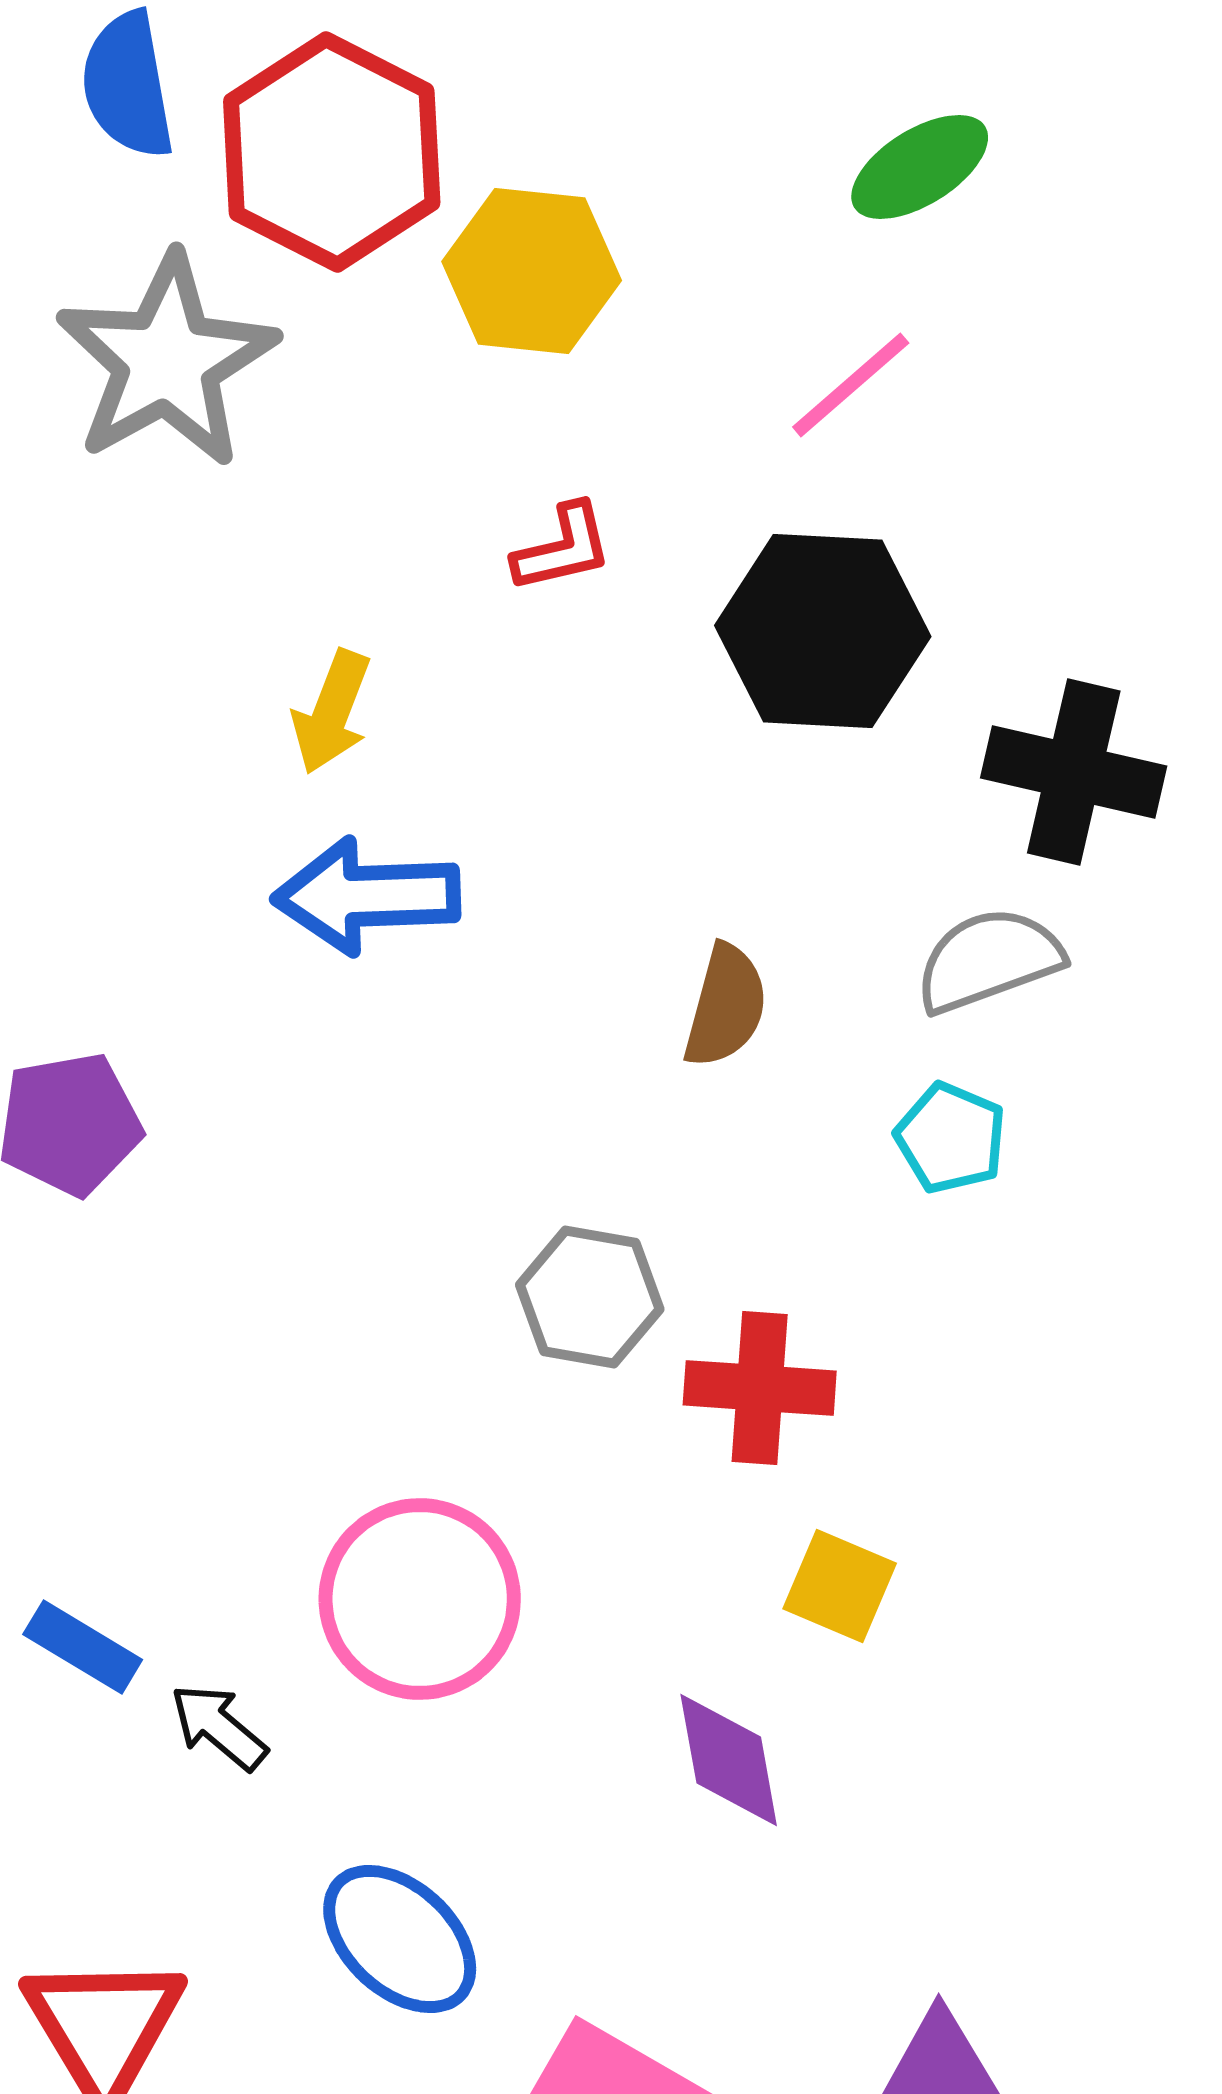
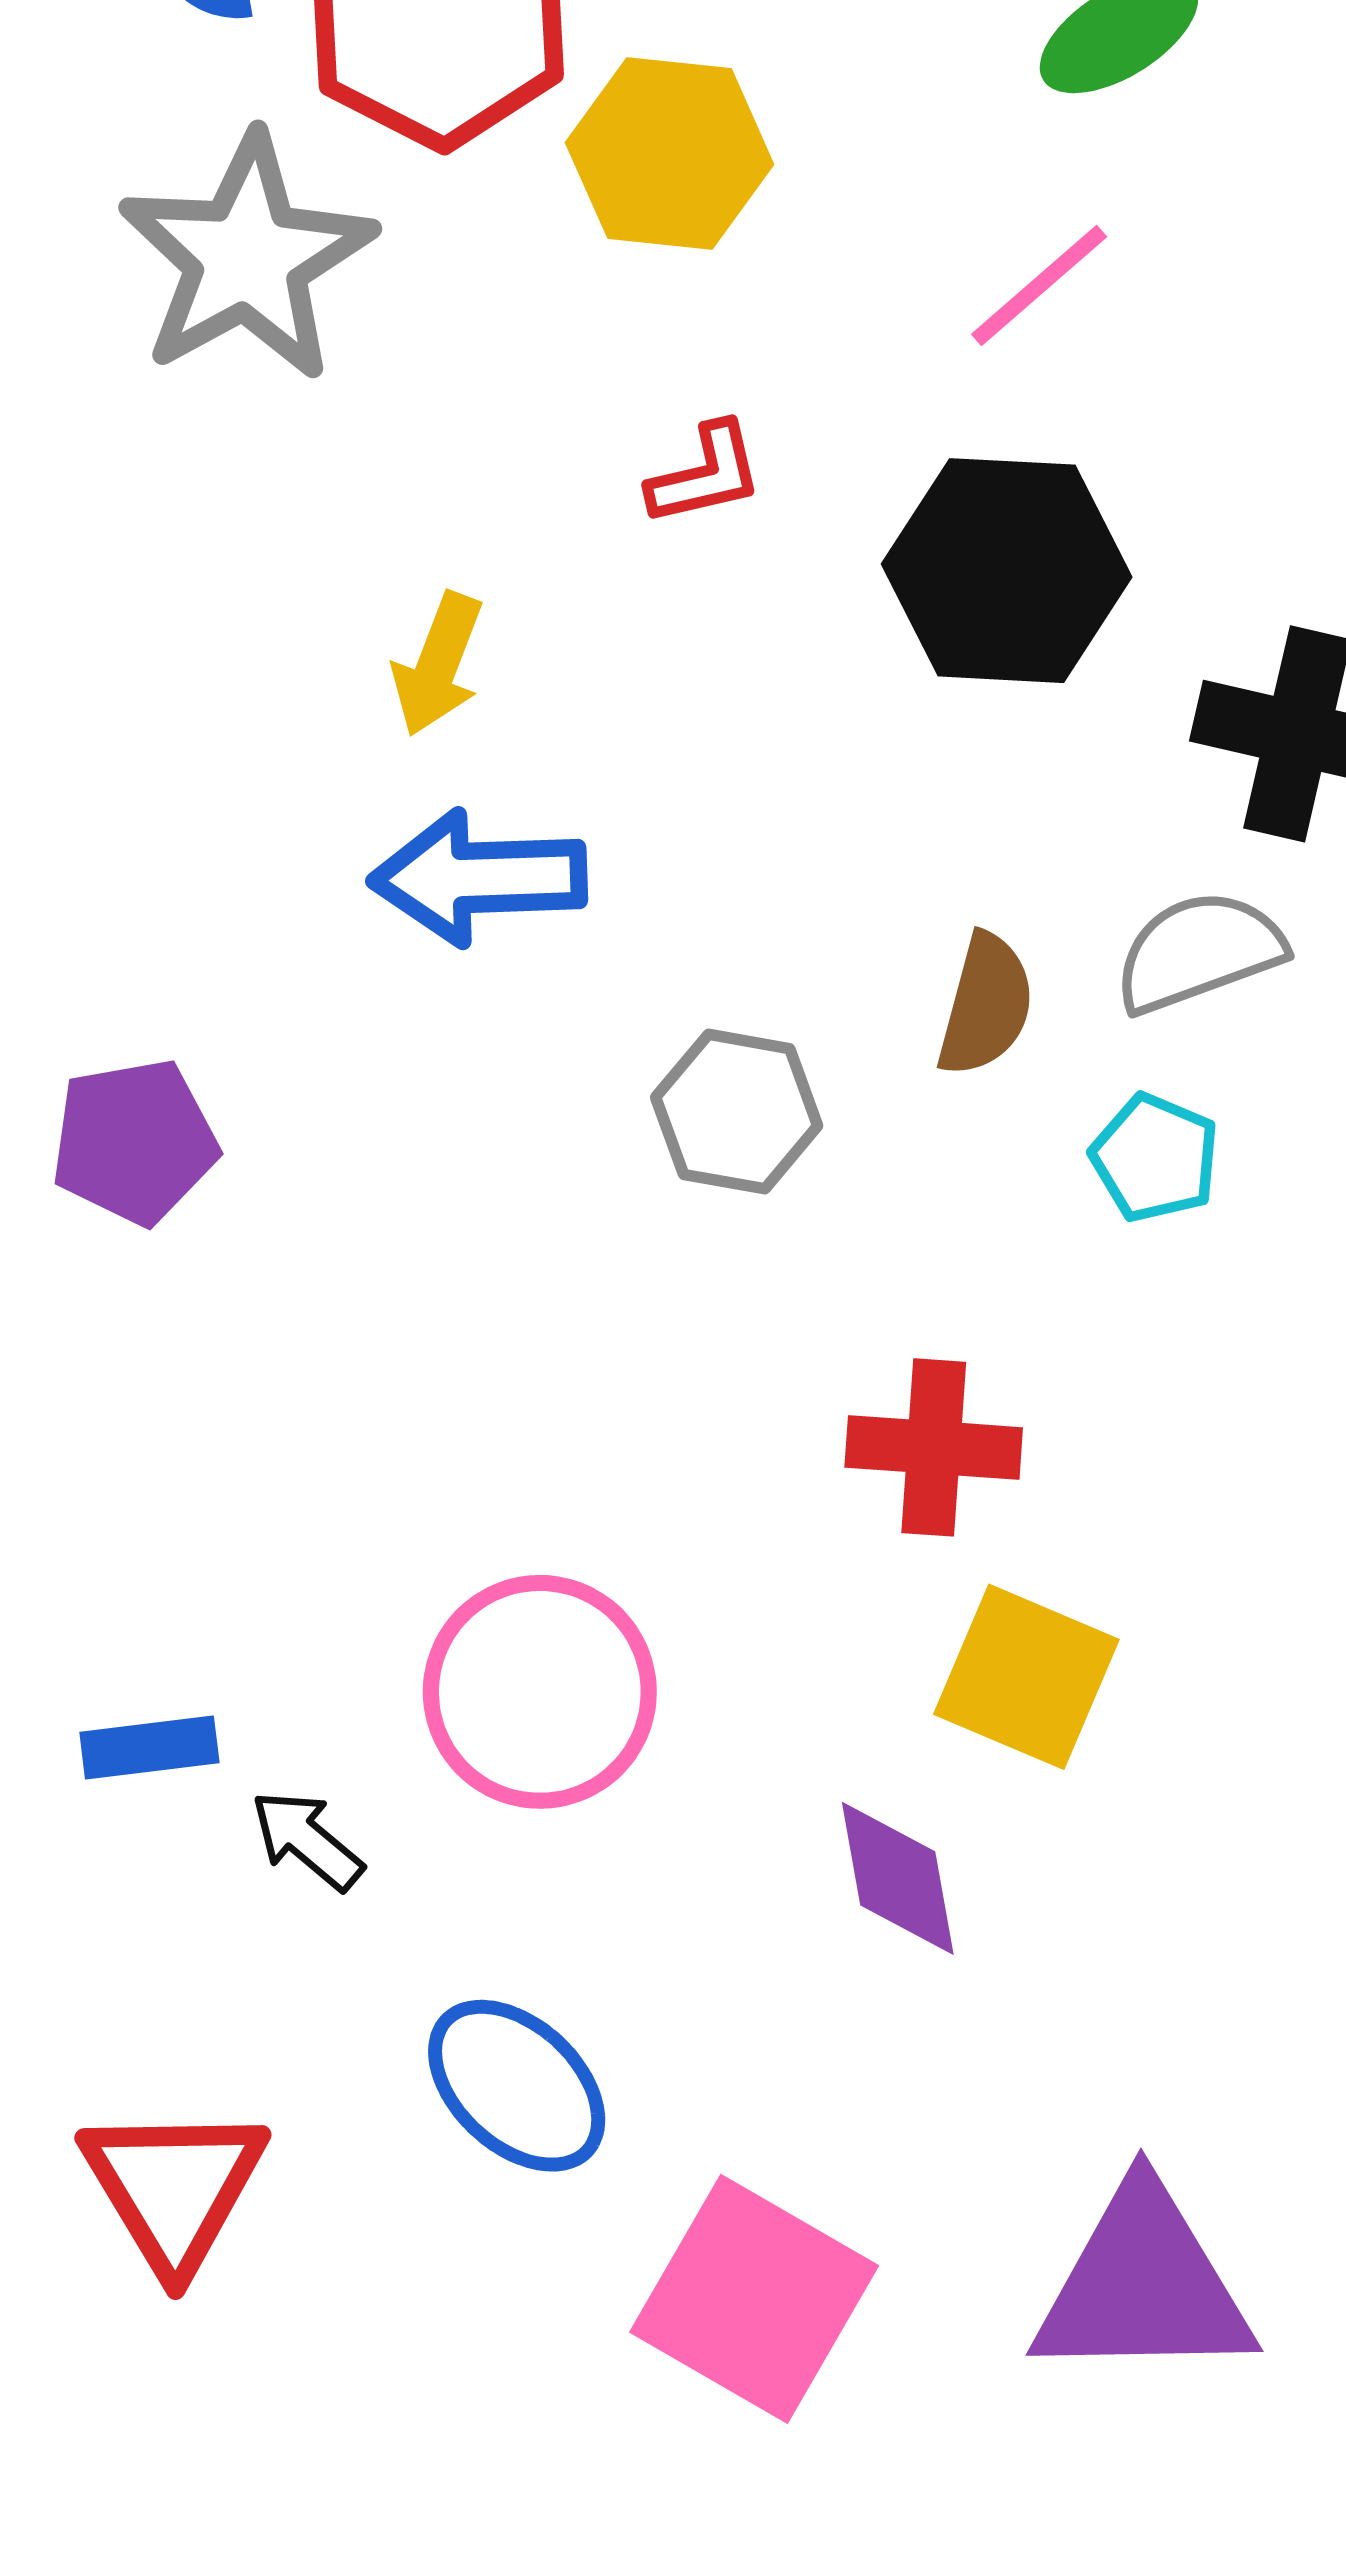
brown semicircle: (726, 1006) -> (986, 1005), moved
gray hexagon: (590, 1297) -> (737, 1112), moved
yellow square: (840, 1586) -> (1026, 1677), size x1.4
blue rectangle: (83, 1647) -> (149, 1747), turned -38

